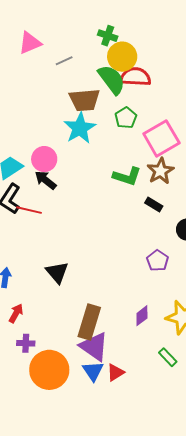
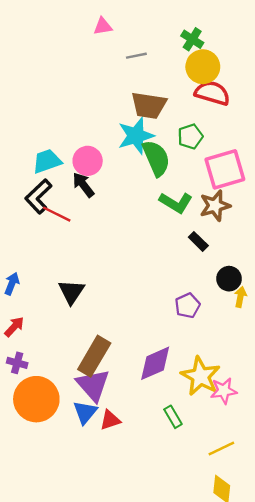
pink triangle: (30, 43) -> (103, 26), size x0.7
green semicircle: (112, 80) -> (156, 158), moved
purple diamond: (142, 316) -> (155, 363), size x1.6

